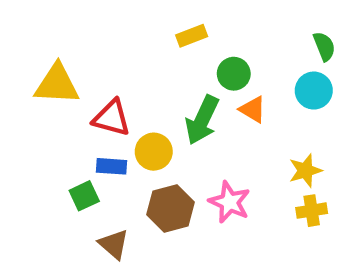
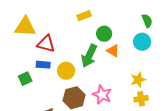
yellow triangle: (57, 84) -> (25, 27), moved
red triangle: (112, 118) -> (46, 44), moved
blue rectangle: (112, 166) -> (43, 65), moved
green square: (84, 196) -> (25, 79), moved

